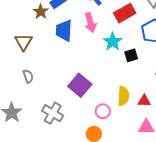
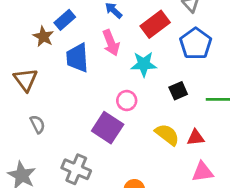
cyan star: (113, 42) -> (144, 64), turned -30
black square: (131, 55) -> (178, 91), moved
yellow semicircle: (123, 96) -> (167, 135), turned -48
pink circle: (103, 111) -> (127, 101), moved

